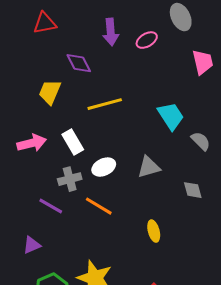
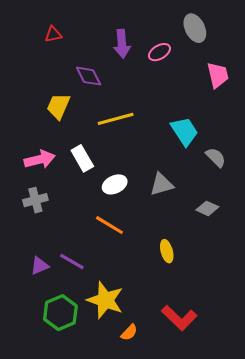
red triangle: (45, 23) -> (53, 34), size x0.7
gray cross: (70, 179) -> (35, 200), moved
gray diamond: (193, 190) -> (207, 208), turned -50
purple line: (51, 206) -> (72, 262), moved

